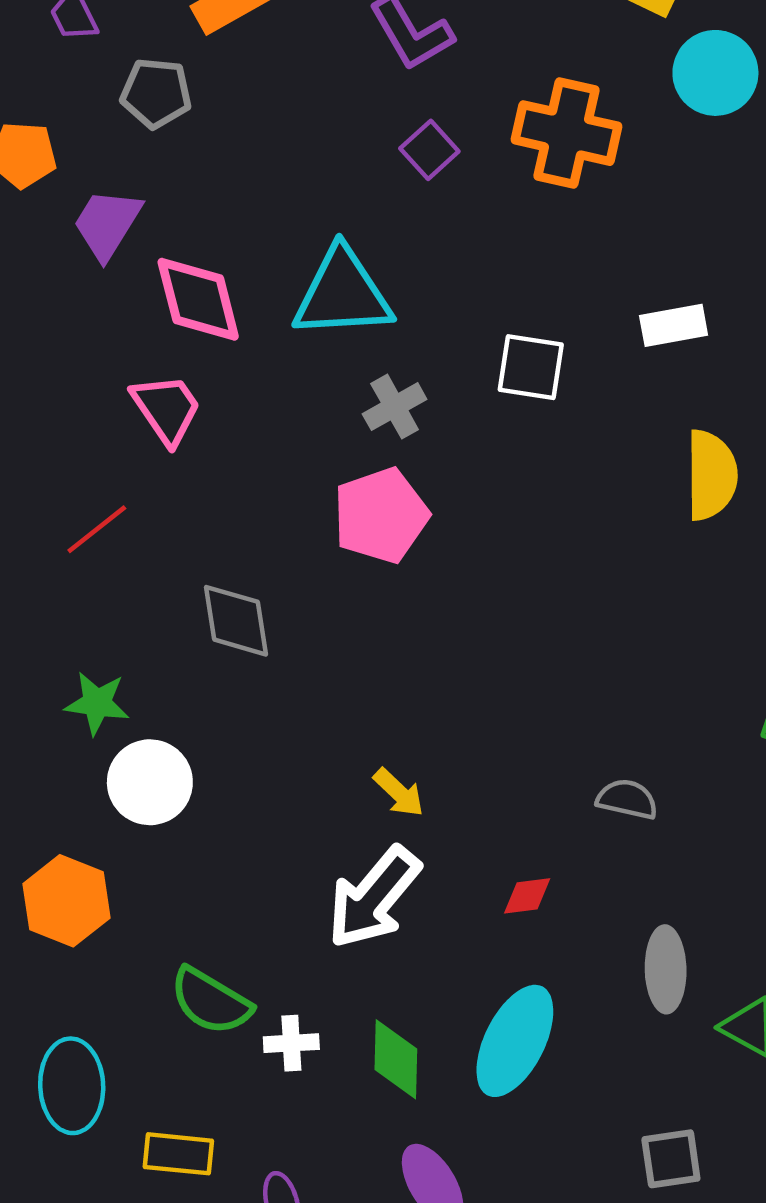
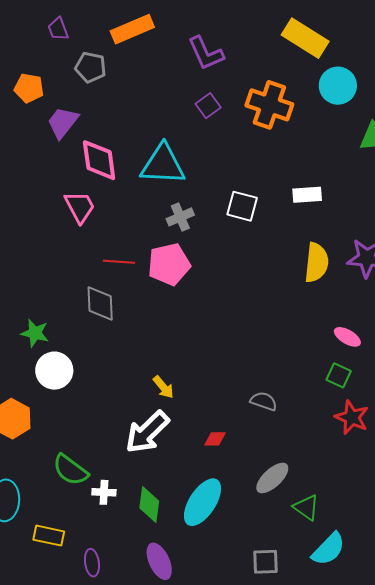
red line: (97, 529) -> (119, 262), moved, turned 36
gray ellipse: (666, 969) -> (272, 478), turned 42

